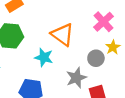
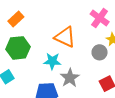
gray star: (76, 78) -> (70, 78), moved

